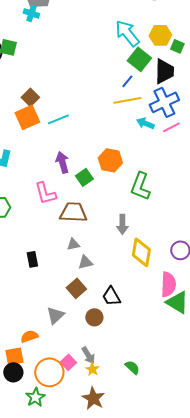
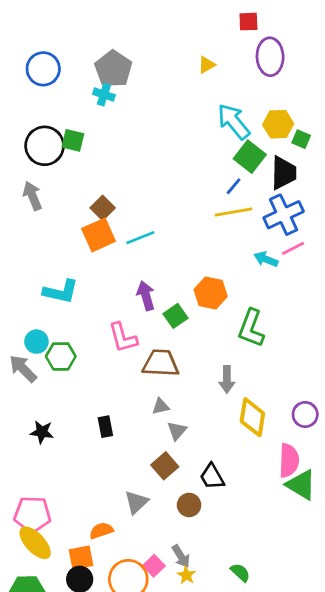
cyan arrow: (145, 123) -> (266, 259), moved
gray triangle: (85, 262) -> (177, 431), turned -35

